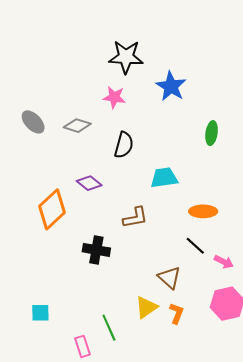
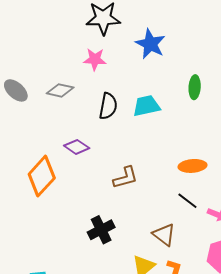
cyan trapezoid: (164, 178) -> (146, 106), moved
black cross: (96, 250) -> (101, 230), moved, turned -32

